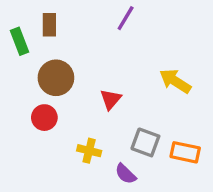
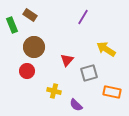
purple line: (126, 18) -> (83, 17), moved
brown rectangle: (49, 25) -> (30, 15), turned -56
gray square: (145, 142) -> (89, 73), moved, turned -36

